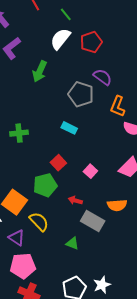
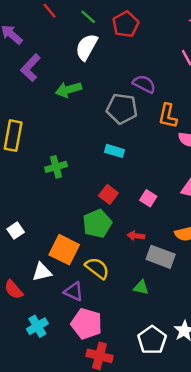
red pentagon: (91, 42) -> (126, 24), moved
green arrow: (40, 71) -> (68, 90), turned 60
pink pentagon: (23, 266) -> (87, 324), turned 30

